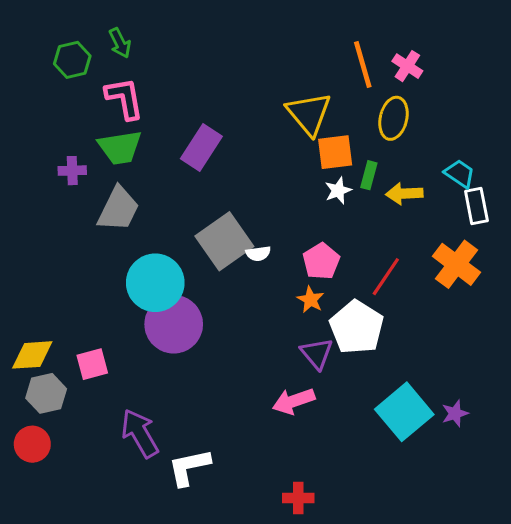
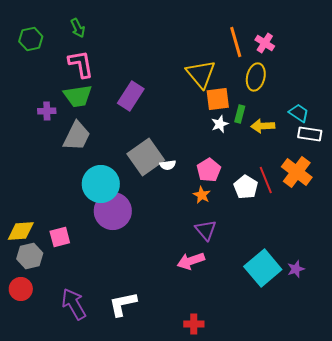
green hexagon: (72, 60) -> (31, 39), moved
white rectangle: (476, 206) -> (310, 134), turned -70
red line: (386, 277) -> (266, 180), moved, turned -56
white pentagon: (357, 327) -> (246, 187), moved, size x0.7
purple arrow: (140, 433) -> (74, 304), moved

